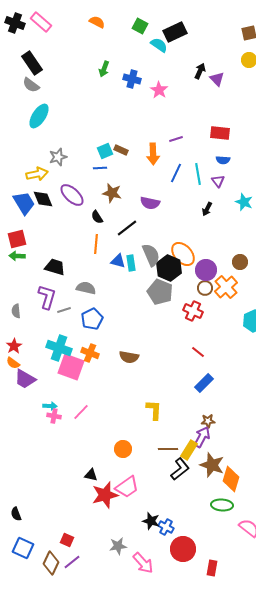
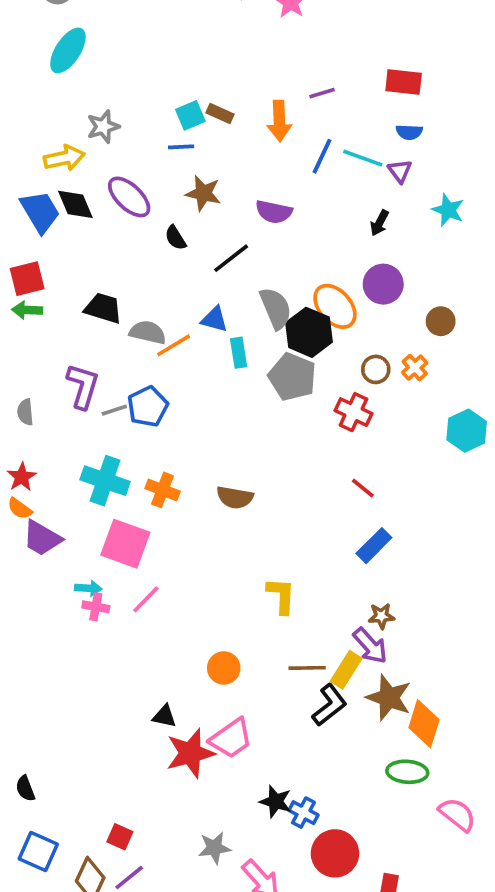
cyan line: (198, 174) -> (363, 158), turned -60
orange line: (96, 244) -> (174, 345), moved, turned 54
cyan rectangle: (131, 263) -> (239, 353), moved
black trapezoid: (55, 267) -> (103, 308), moved
purple circle: (206, 270) -> (383, 284), moved
orange cross: (226, 287) -> (415, 368), size x0.6
gray semicircle: (86, 288) -> (148, 332), moved
blue pentagon: (92, 319) -> (148, 407), moved
pink square: (71, 367) -> (125, 544), moved
purple arrow: (202, 437) -> (370, 646), turned 110

